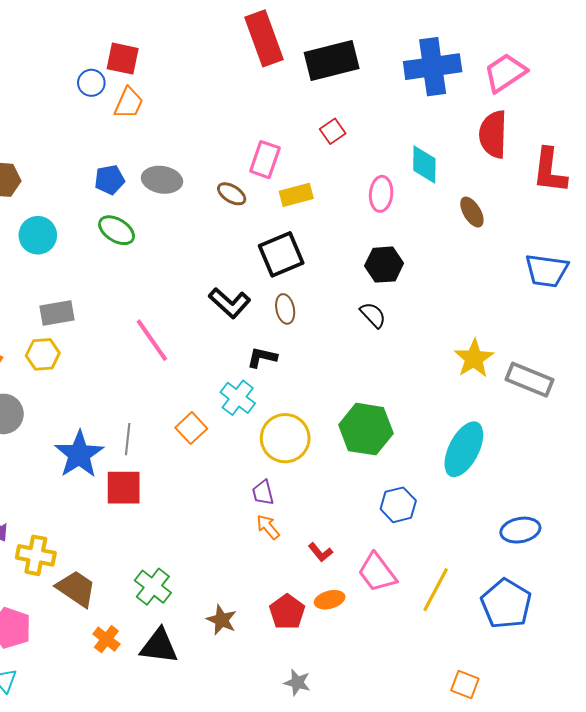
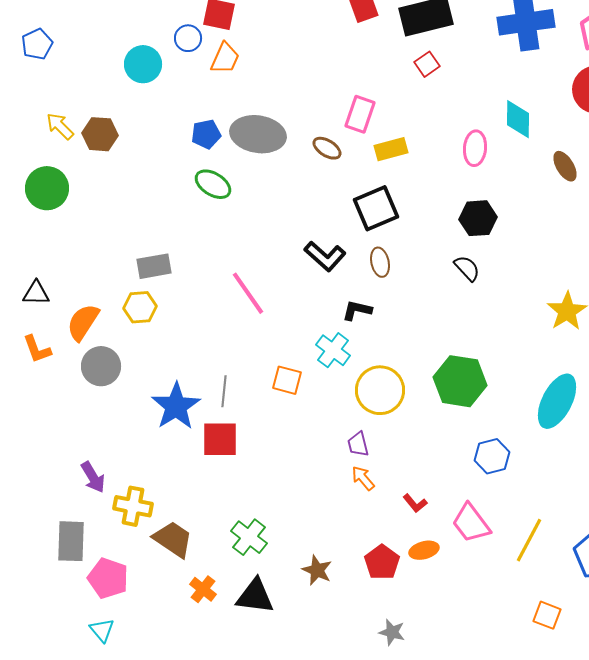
red square: (333, 131) -> (427, 64), moved
gray ellipse: (162, 180) -> (258, 134), size x1.4
cyan circle: (38, 235) -> (143, 64), moved
orange square: (191, 428) -> (287, 380), turned -32
orange square: (465, 685) -> (547, 615), moved

